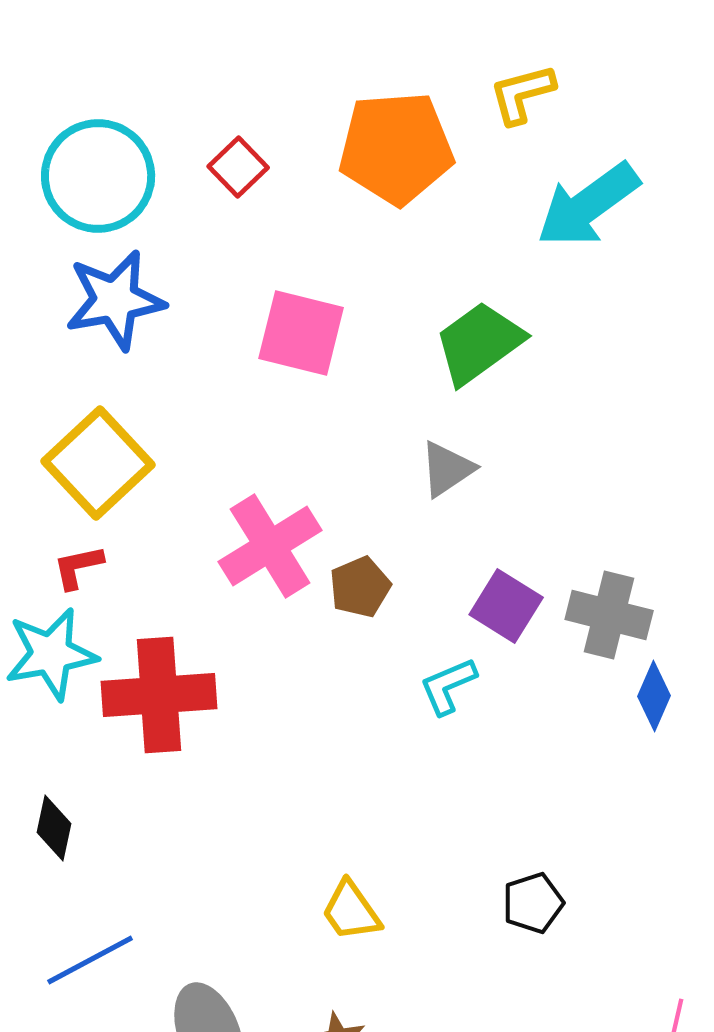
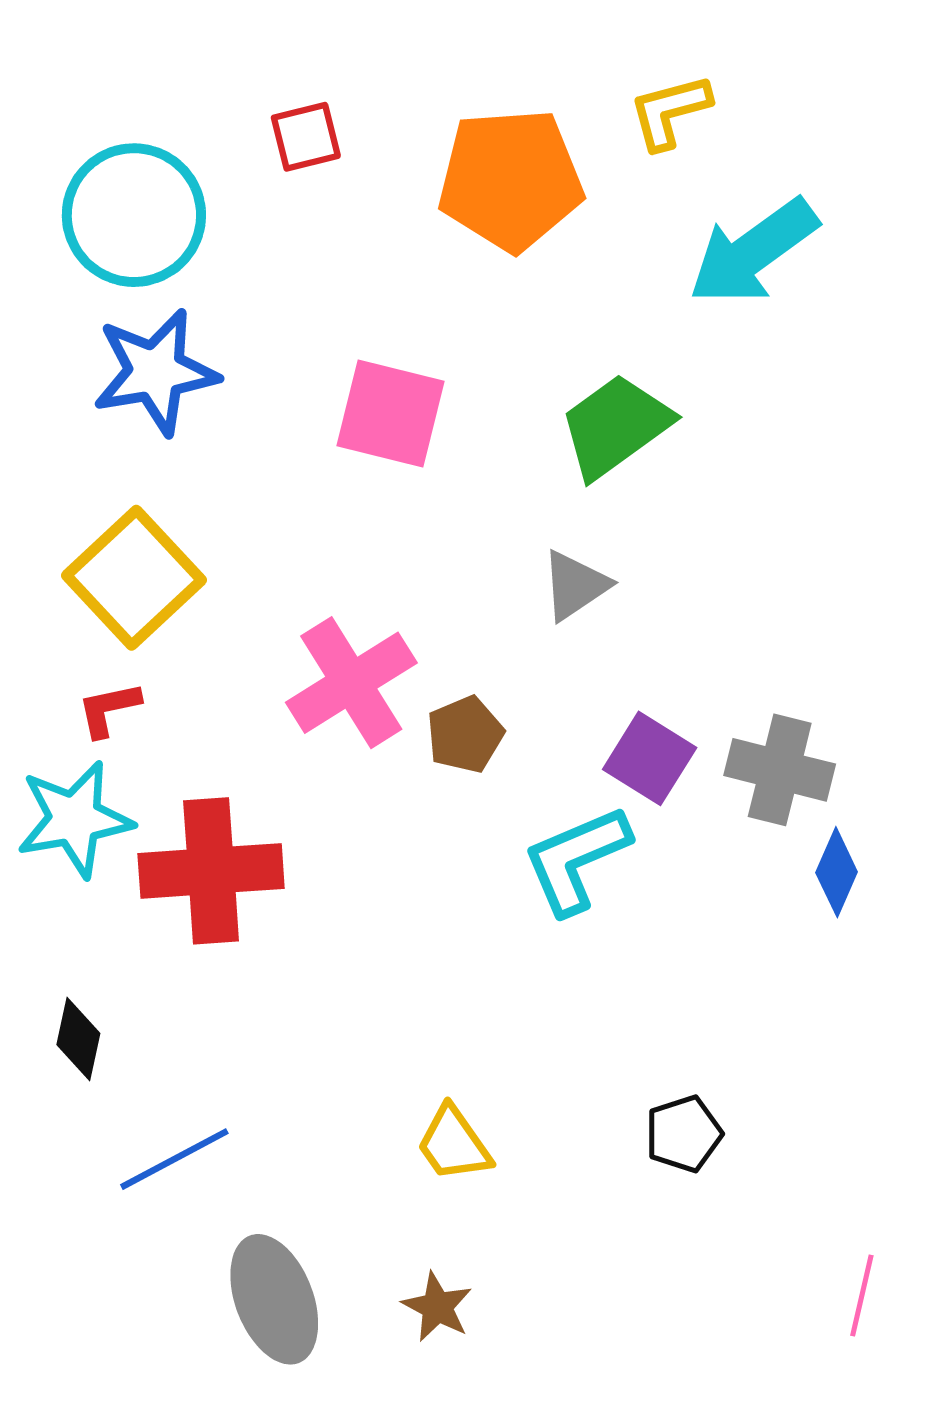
red square: (238, 167) -> (306, 137), moved, turned 30
cyan L-shape: (448, 686) -> (576, 860), size x1.5
blue line: (90, 960) -> (174, 1159), moved

